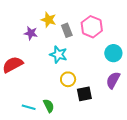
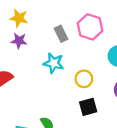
yellow star: (49, 20) -> (19, 18), moved
yellow circle: (68, 79) -> (84, 79), moved

